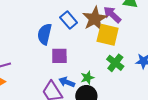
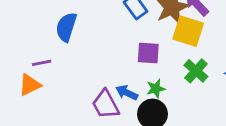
blue semicircle: (45, 34) -> (66, 27), moved
purple square: (59, 56) -> (148, 53), moved

